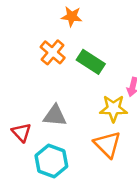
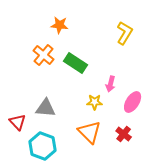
yellow star: (113, 108) -> (95, 102), size x0.7

